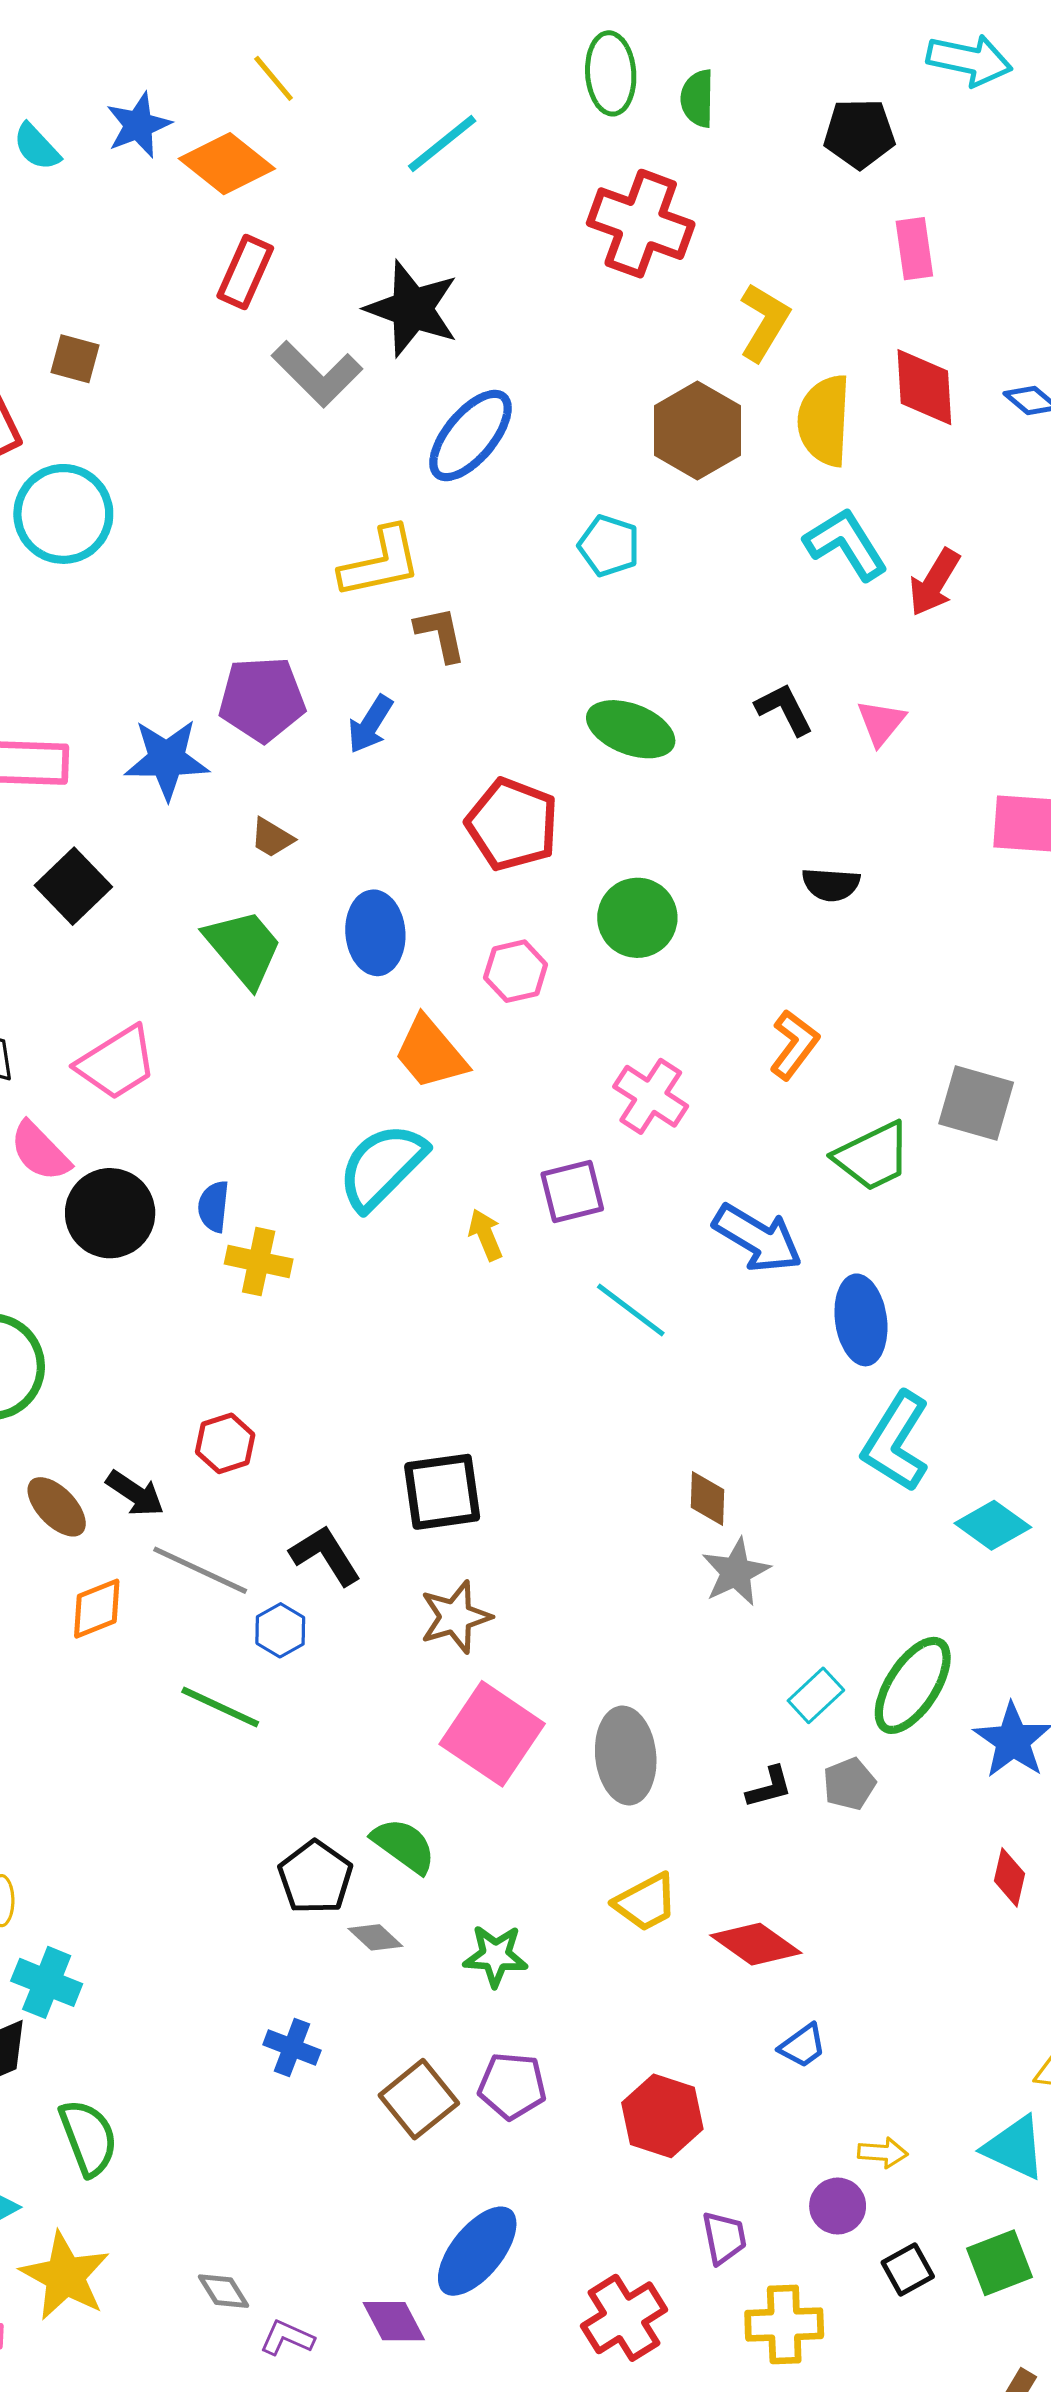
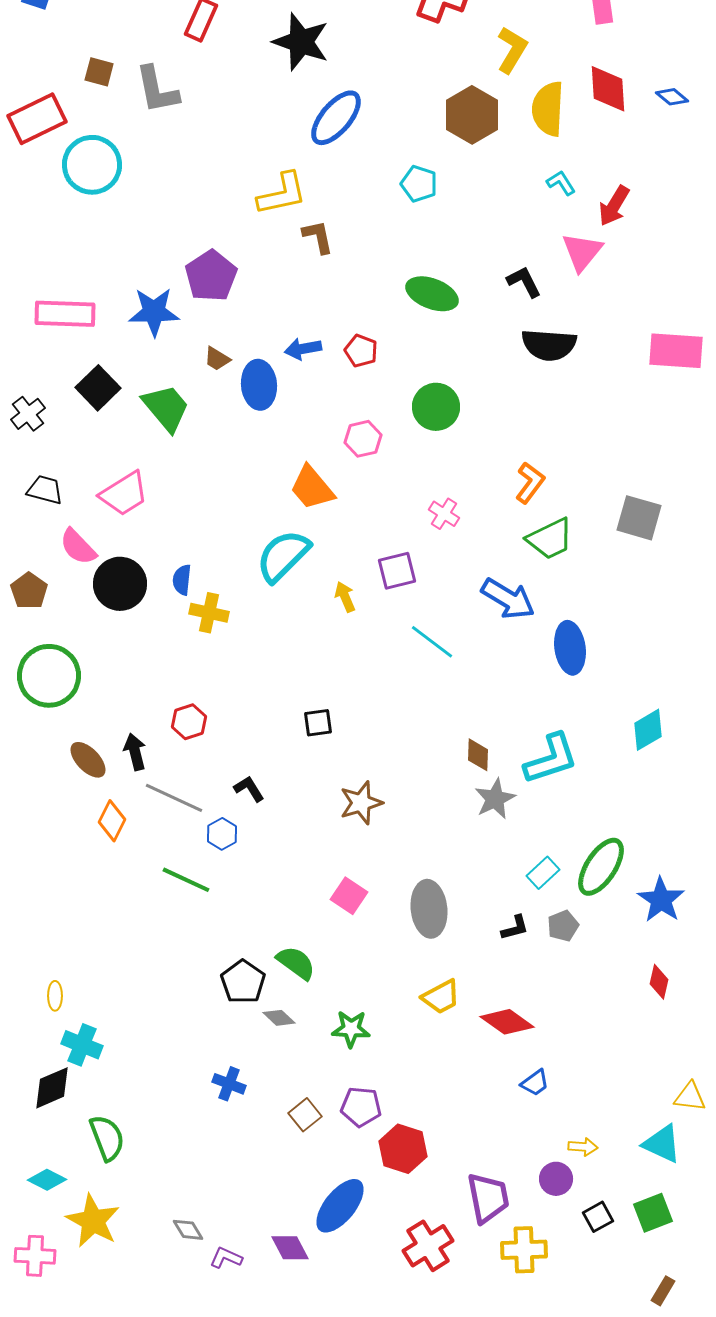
gray L-shape: (317, 374) -> (157, 90), moved, turned 34
cyan L-shape: (846, 544) -> (561, 183), size x0.6
purple pentagon: (262, 699) -> (211, 276), turned -30
pink triangle: (881, 723) -> (582, 252), moved, size x1.4
blue arrow: (370, 724) -> (303, 349), moved, turned 48
red pentagon: (512, 824) -> (361, 351), size x0.6
black semicircle: (831, 884) -> (549, 345), moved, size x1.6
blue ellipse: (375, 933) -> (259, 385), moved
green trapezoid: (244, 948) -> (166, 408), moved
pink cross: (651, 1096) -> (444, 514), size x0.7
green trapezoid: (873, 1156) -> (550, 539), moved
cyan L-shape: (896, 1442) -> (551, 759), moved, turned -140
black square: (442, 1492) -> (318, 723), moved, size x0.6
black arrow: (135, 1493) -> (135, 752), turned -138
cyan diamond: (993, 1525) -> (648, 730), moved, turned -66
black L-shape: (325, 1555) -> (249, 789), size x0.7
orange diamond: (97, 1609) -> (112, 821), turned -42
brown star: (455, 1617) -> (361, 803), moved
pink square: (492, 1734) -> (349, 896), size x0.6
brown square: (419, 2099) -> (305, 1115), size x0.7
red hexagon: (662, 2116) -> (403, 1149), moved
purple trapezoid: (724, 2238) -> (488, 1198), size x1.6

